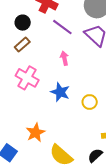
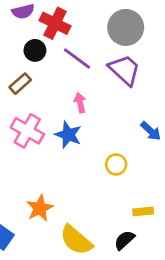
black circle: (23, 23) -> (35, 50), moved
blue star: (60, 92) -> (68, 135), moved

